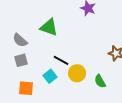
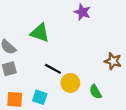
cyan square: (50, 76) -> (40, 97), moved, turned -32

